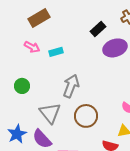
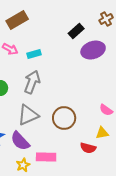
gray arrow: (71, 86) -> (32, 82), moved
gray triangle: (50, 113) -> (28, 115), turned 45

